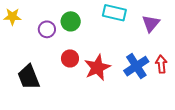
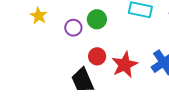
yellow star: (12, 17) -> (39, 16), turned 30
black trapezoid: (29, 77) -> (83, 80), moved

